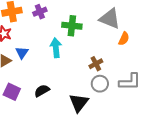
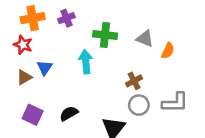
gray triangle: (110, 19) -> (145, 39), moved, size x0.7

